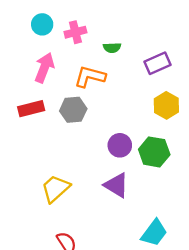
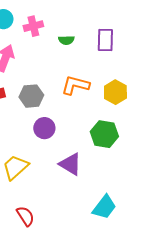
purple rectangle: (157, 63) -> (105, 40), moved, turned -65
orange L-shape: (90, 77) -> (75, 85), moved
purple circle: (120, 145) -> (44, 128), moved

